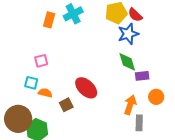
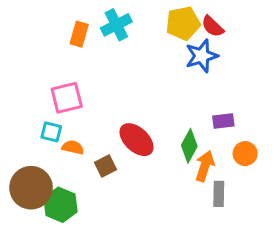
pink square: (41, 61) -> (67, 98), size x1.5
green diamond: (127, 62) -> (189, 146), moved, turned 45

